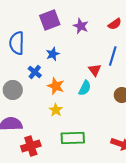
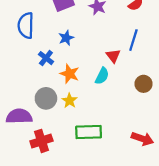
gray circle: (13, 90) -> (46, 98), moved

